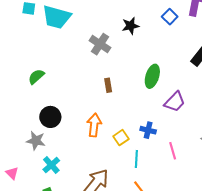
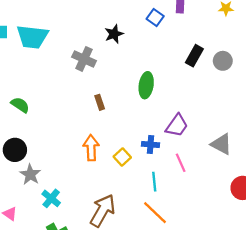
green semicircle: (36, 77) -> (20, 105), turned 84
purple trapezoid: (175, 102) -> (177, 126), moved
black circle: (50, 117) -> (15, 150), moved
gray star: (36, 141) -> (30, 174), turned 30
cyan line: (136, 159) -> (154, 182), moved

